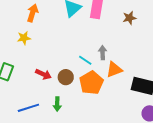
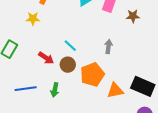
brown star: (129, 18) -> (133, 16), moved
cyan line: (85, 60) -> (70, 46), moved
orange triangle: (114, 70) -> (115, 90), moved

